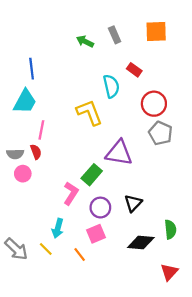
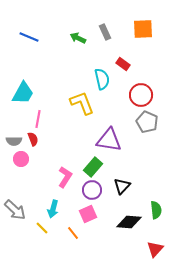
blue line: (32, 69) -> (29, 37), moved, turned -60
green rectangle: (92, 175) -> (93, 167), moved
gray arrow: (16, 249) -> (15, 210), moved

